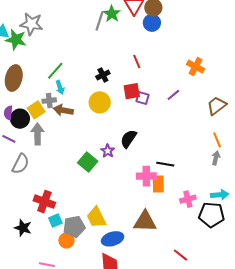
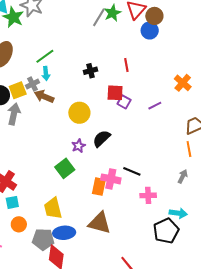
gray cross: (49, 101) -> (33, 84), turned -32
yellow circle: (100, 102) -> (79, 113), moved
orange line: (217, 140) -> (189, 149), moved
green square: (88, 162) -> (65, 168), moved
orange rectangle: (158, 184) -> (99, 187), moved
pink cross: (188, 199) -> (148, 195), moved
black pentagon: (212, 215) -> (166, 231), turned 30
gray pentagon: (74, 227) -> (43, 239), moved

